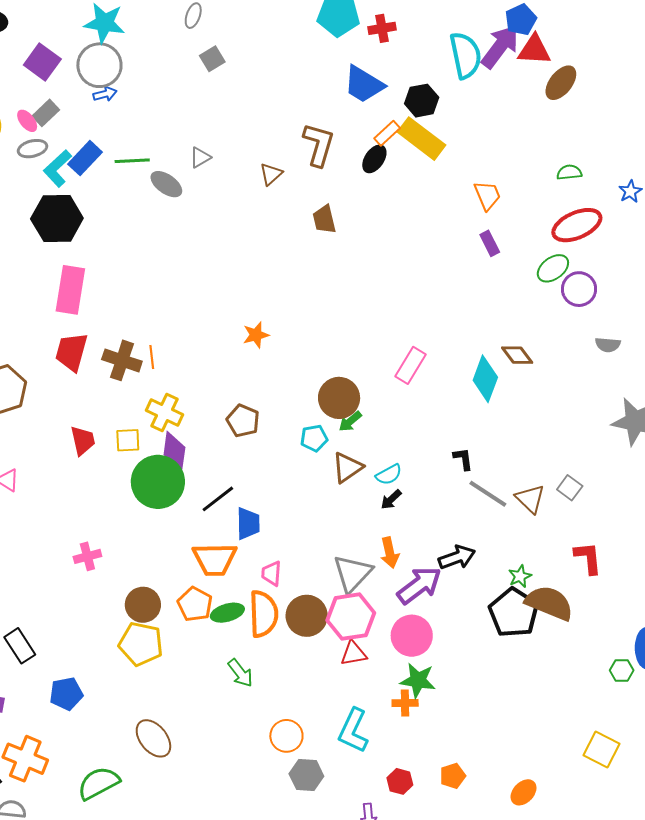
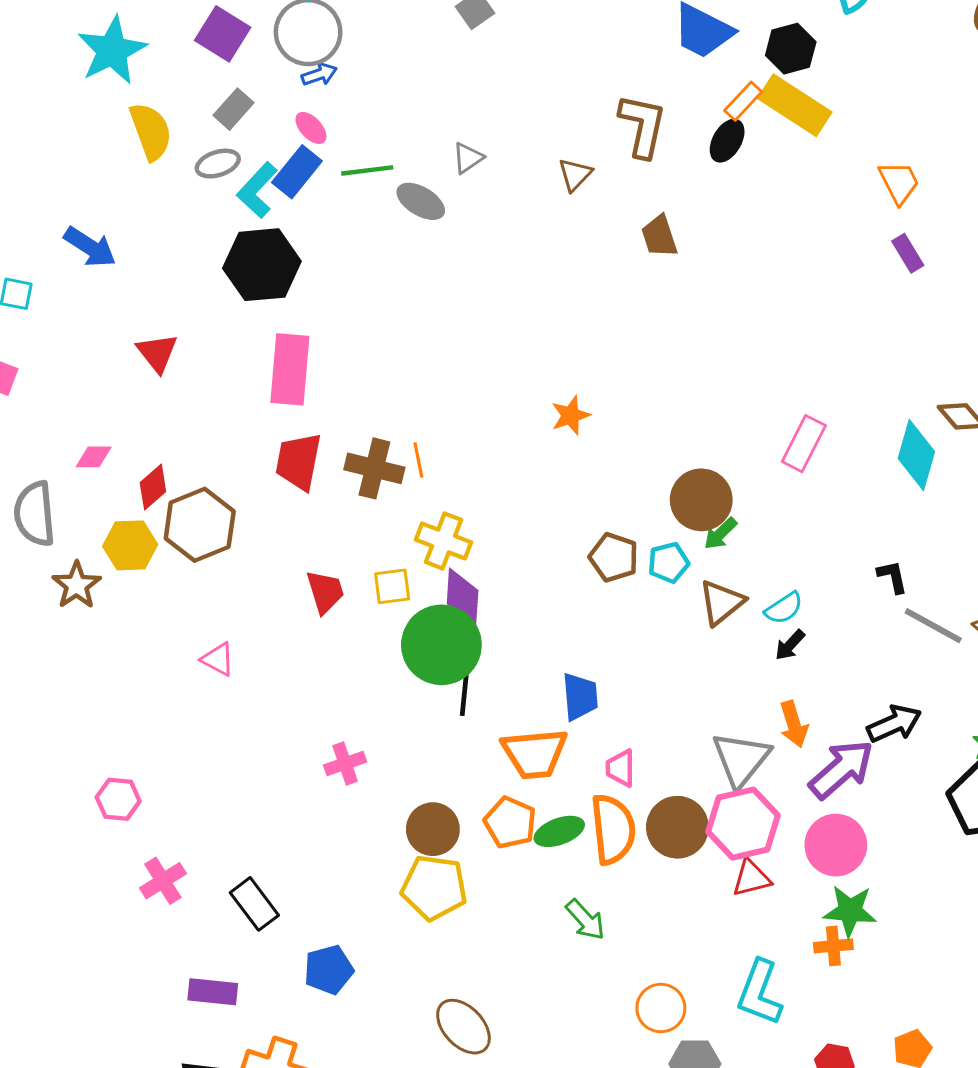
pink ellipse: (27, 121) -> (311, 128), moved
brown pentagon: (243, 421) -> (614, 557), moved
black line: (218, 499) -> (465, 688), moved, turned -42

